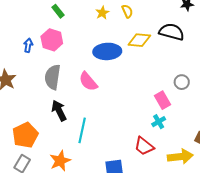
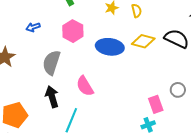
pink hexagon: (52, 40) -> (73, 31), moved
blue arrow: (28, 45) -> (33, 27), turned -128
pink semicircle: (88, 82) -> (85, 86), moved

